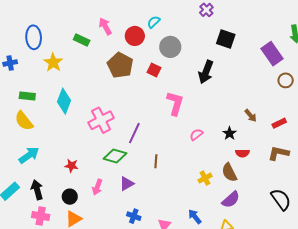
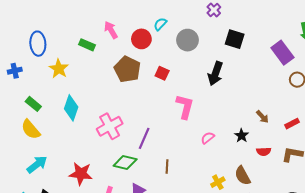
gray circle: (170, 47) -> (187, 40), moved
green rectangle: (27, 96) -> (33, 104), turned 35
red semicircle: (242, 153) -> (264, 152), moved
red star: (71, 166) -> (81, 174), size x1.6

